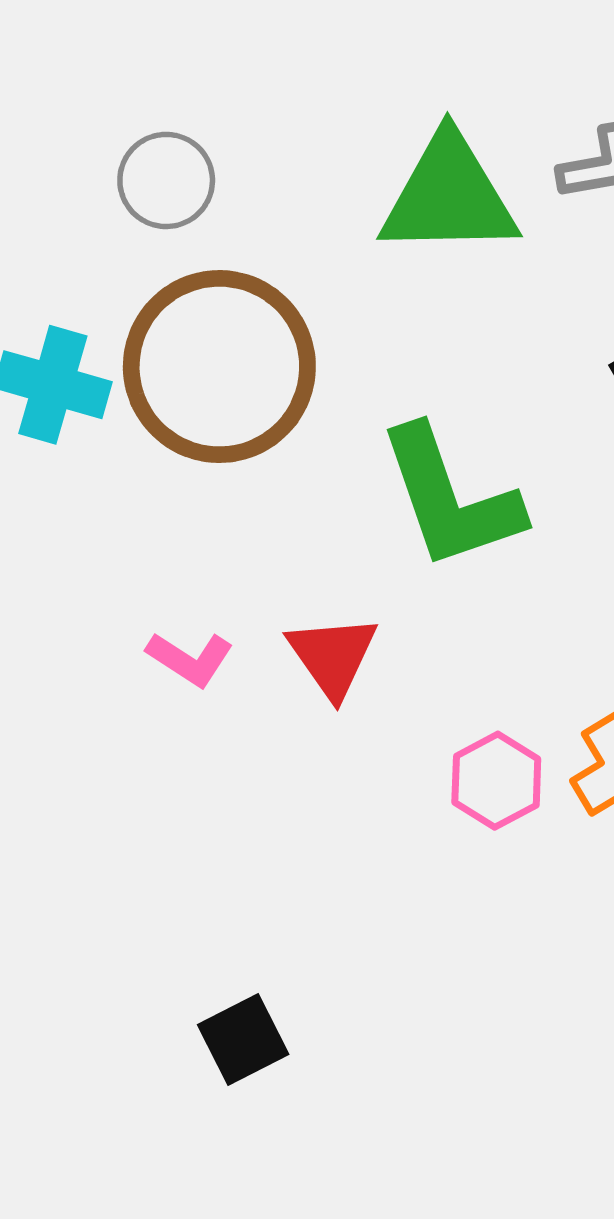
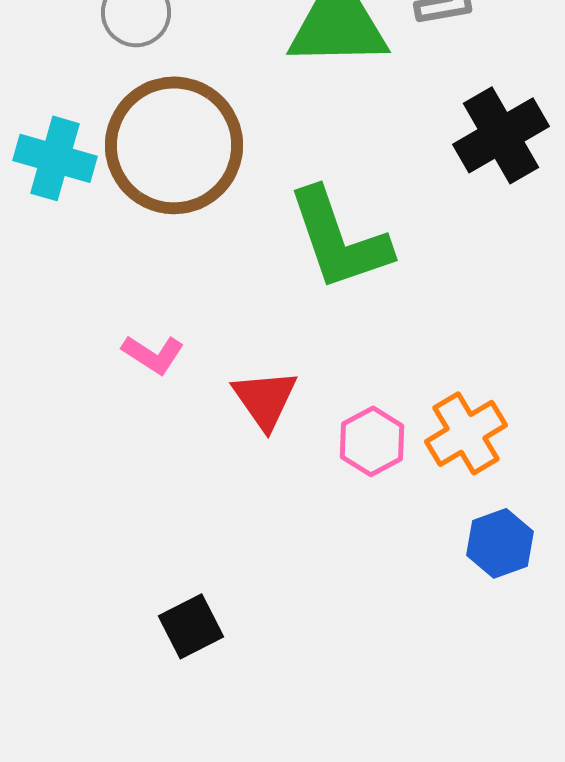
red triangle: (333, 656) -> (265, 399), moved

